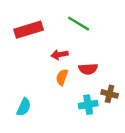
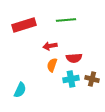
green line: (79, 24) -> (66, 20), turned -36
cyan cross: (88, 105) -> (71, 79), moved

